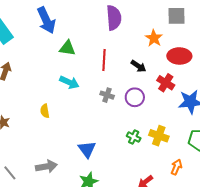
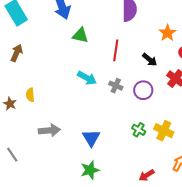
cyan arrow: (69, 82) -> (87, 78), moved
yellow semicircle: (45, 111) -> (30, 95), moved
gray arrow: (46, 167) -> (49, 130), moved

